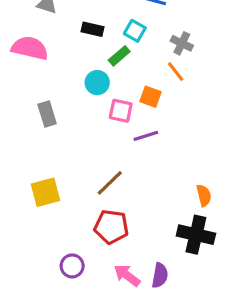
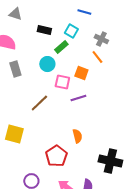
gray rectangle: (47, 114) -> (15, 69), moved
brown line: (110, 183) -> (39, 103), moved
yellow square: (45, 192) -> (14, 134), turned 30
orange semicircle: (204, 195) -> (77, 136), moved
red pentagon: (111, 227) -> (56, 156), turned 30

